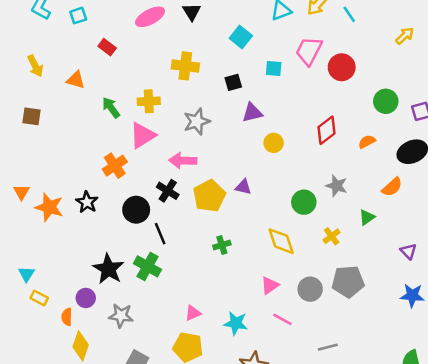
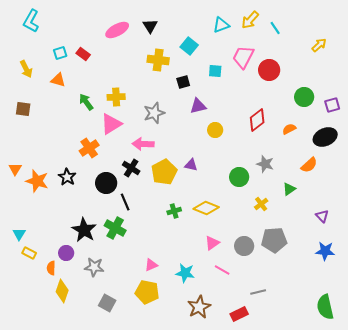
cyan square: (78, 16) -> (60, 53), moved
yellow cross: (185, 66) -> (158, 60), moved
yellow diamond: (281, 241) -> (206, 208), moved, turned -50

